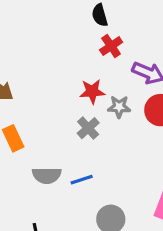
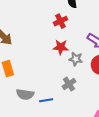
red cross: (111, 46) -> (60, 21), moved
gray cross: (88, 128) -> (69, 84), moved

